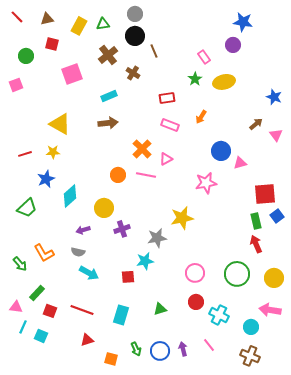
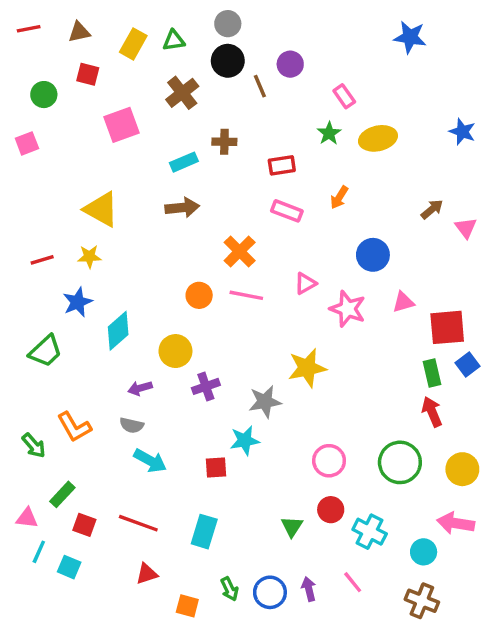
red line: (17, 17) -> (29, 29), turned -56
purple circle: (233, 45) -> (290, 64), moved
brown cross: (133, 73) -> (224, 142), moved, turned -32
blue star: (274, 97) -> (462, 132), moved
pink triangle: (166, 159) -> (305, 284), moved
pink triangle: (240, 163) -> (403, 302), moved
pink star: (206, 183) -> (348, 309), turned 30
green triangle: (160, 309) -> (292, 527), moved, turned -40

